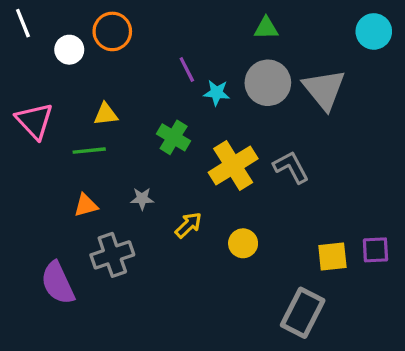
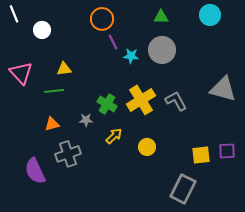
orange circle: (112, 31) -> (102, 19), moved
cyan circle: (374, 31) -> (210, 15), moved
gray triangle: (324, 89) -> (223, 89), moved, turned -36
green cross: (174, 137) -> (107, 104), moved

